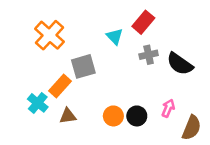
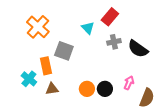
gray square: (83, 66) -> (64, 51), turned 36
orange rectangle: (60, 86) -> (46, 66), turned -54

